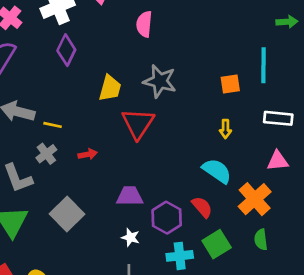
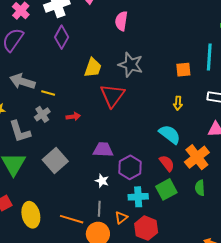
red semicircle: (202, 207) -> (167, 163), moved

